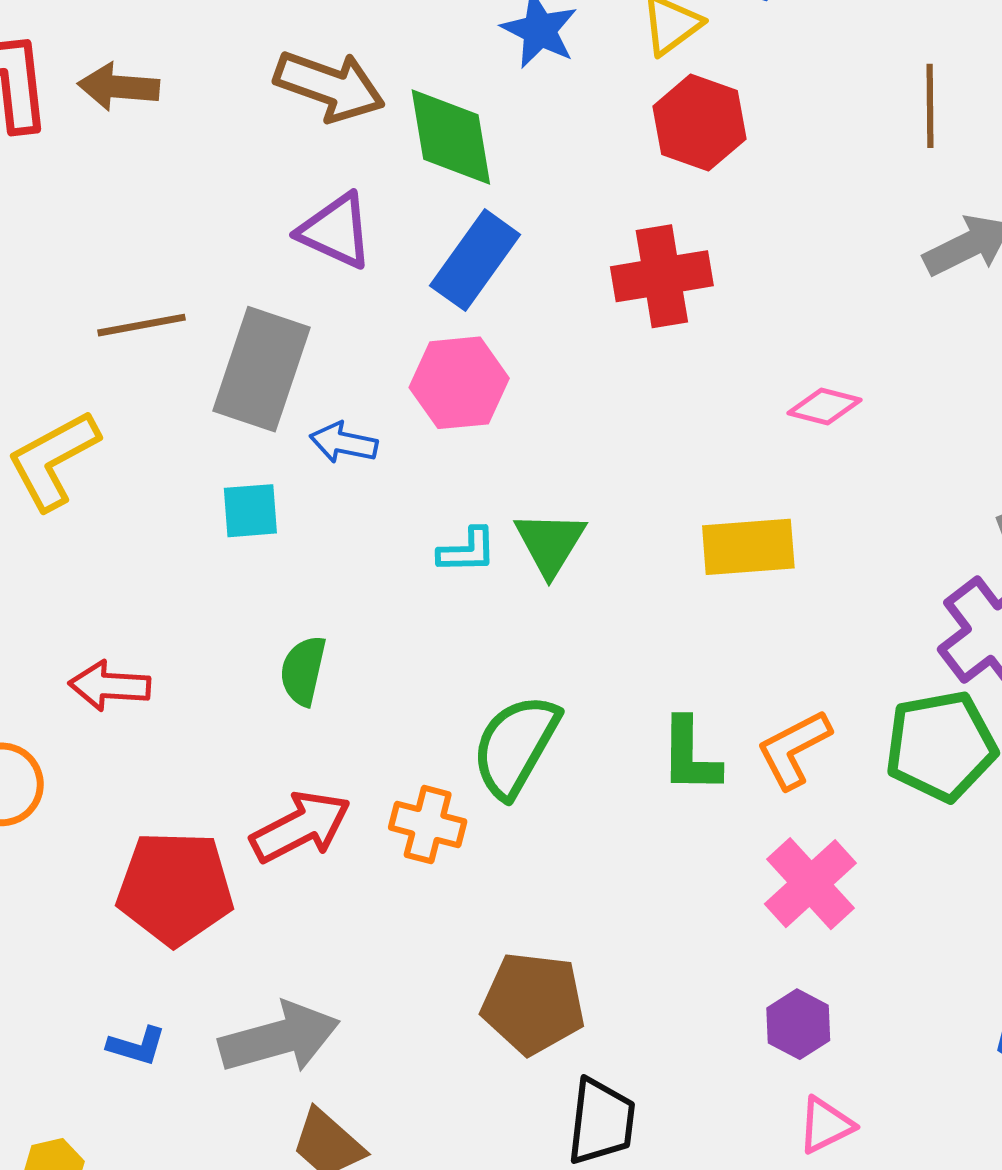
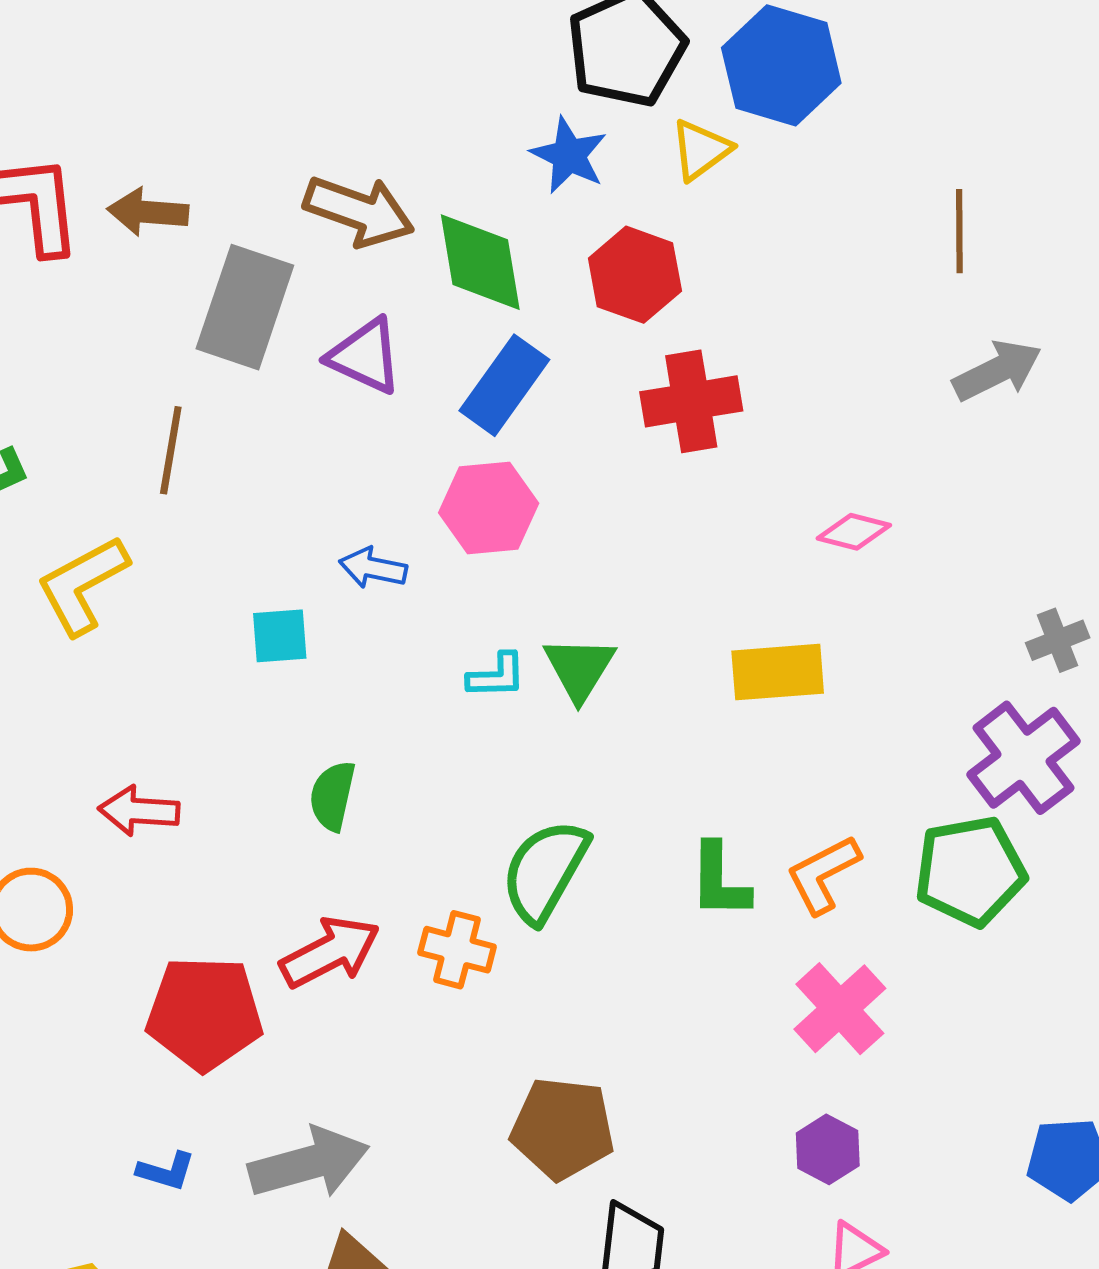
red hexagon: (699, 123) -> (635, 275), moved
brown line: (141, 325) -> (171, 450), turned -70
gray rectangle: (261, 369) -> (245, 307), moved

